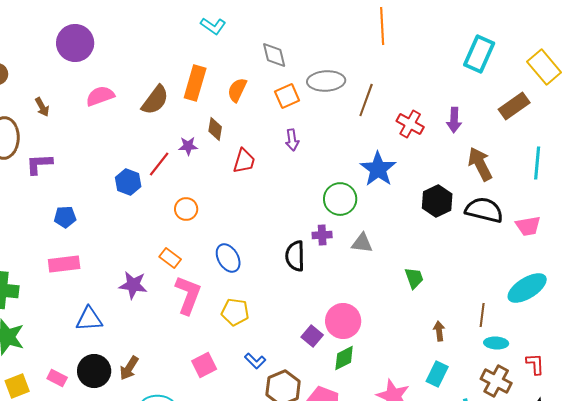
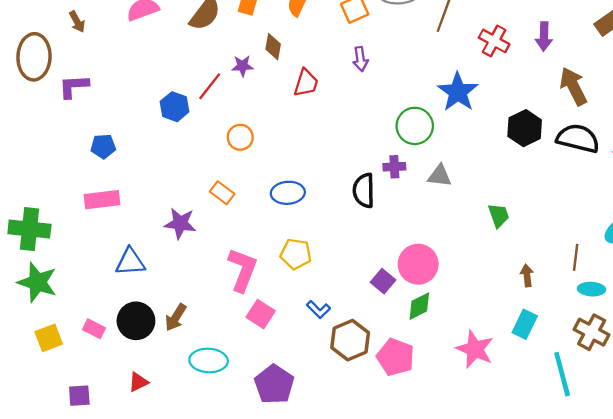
blue ellipse: (228, 258) -> (288, 193), turned -64
pink L-shape: (188, 295) -> (243, 270), moved
pink square: (204, 365) -> (261, 314), turned -30

